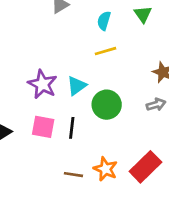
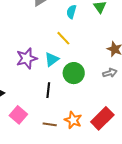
yellow line: (106, 51) -> (63, 38), moved, turned 63
purple star: (42, 84) -> (27, 58), turned 30
pink square: (43, 127) -> (18, 115), moved, turned 30

